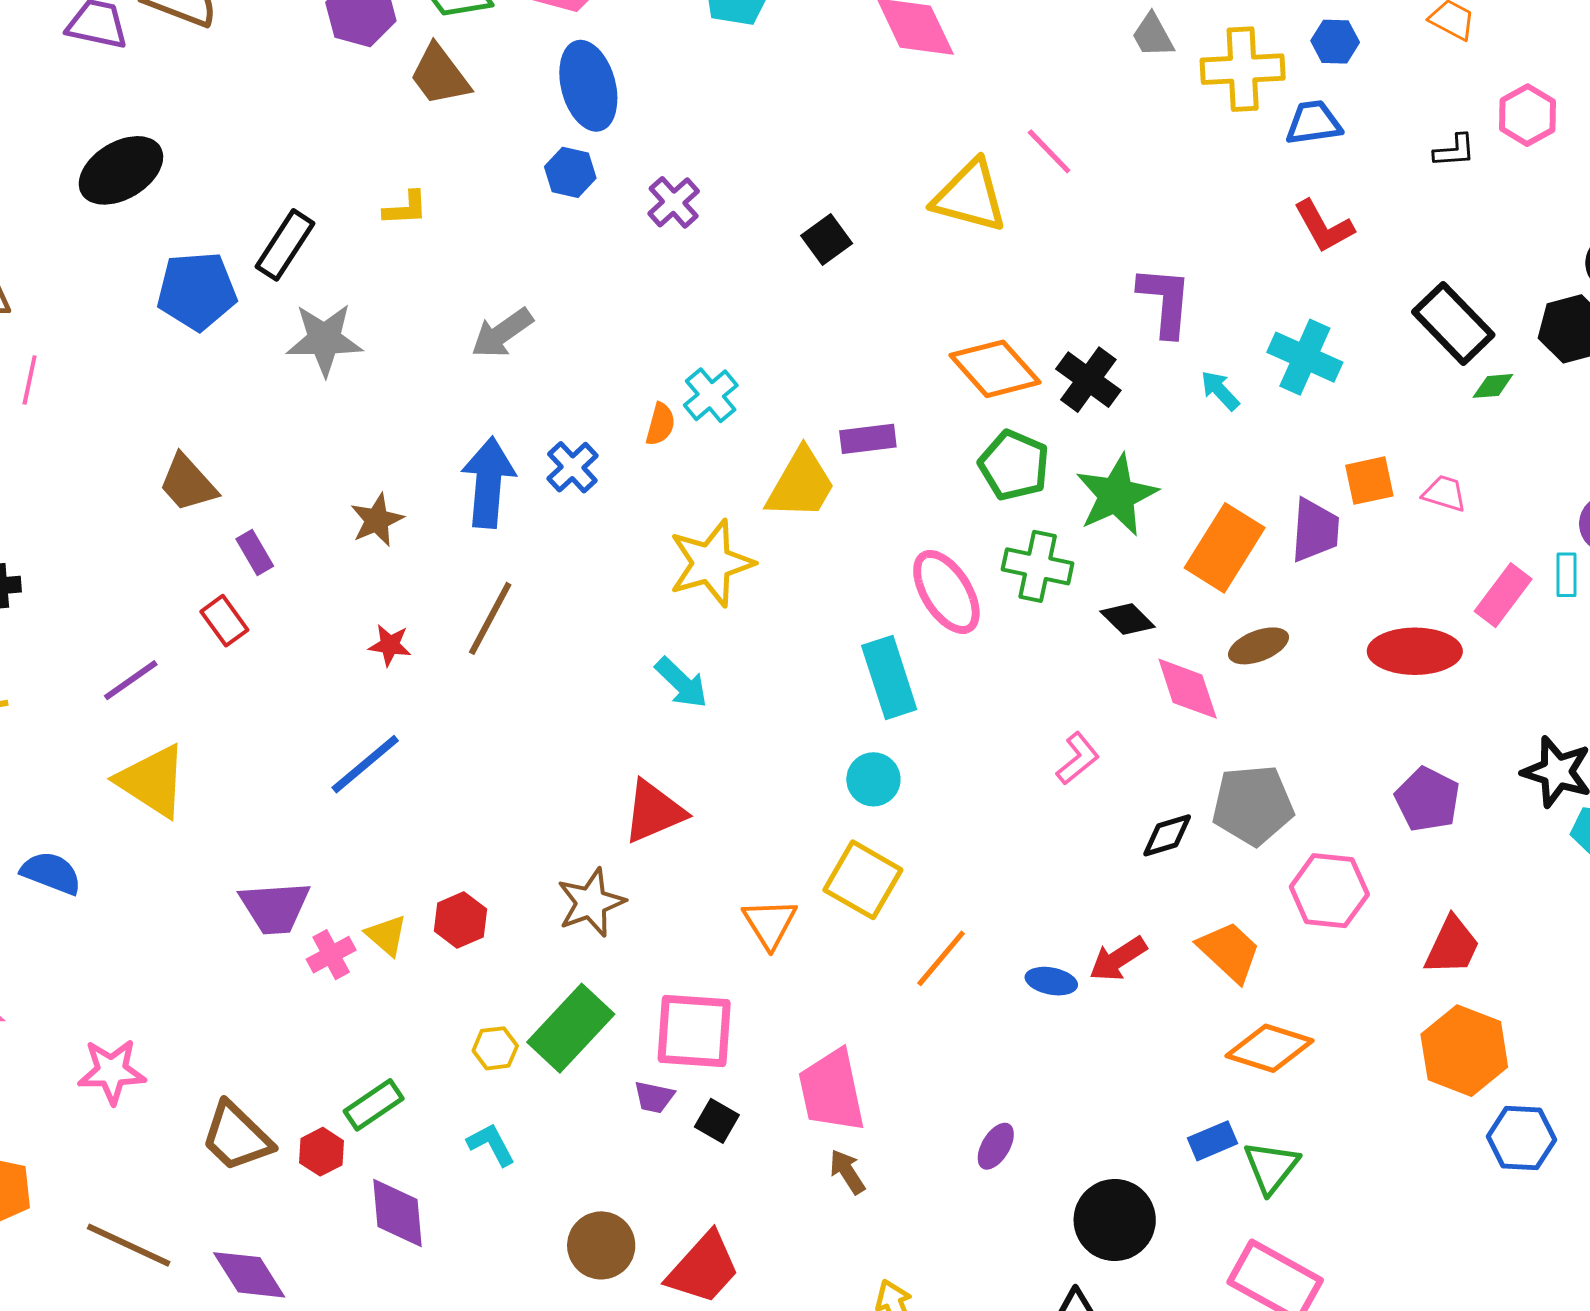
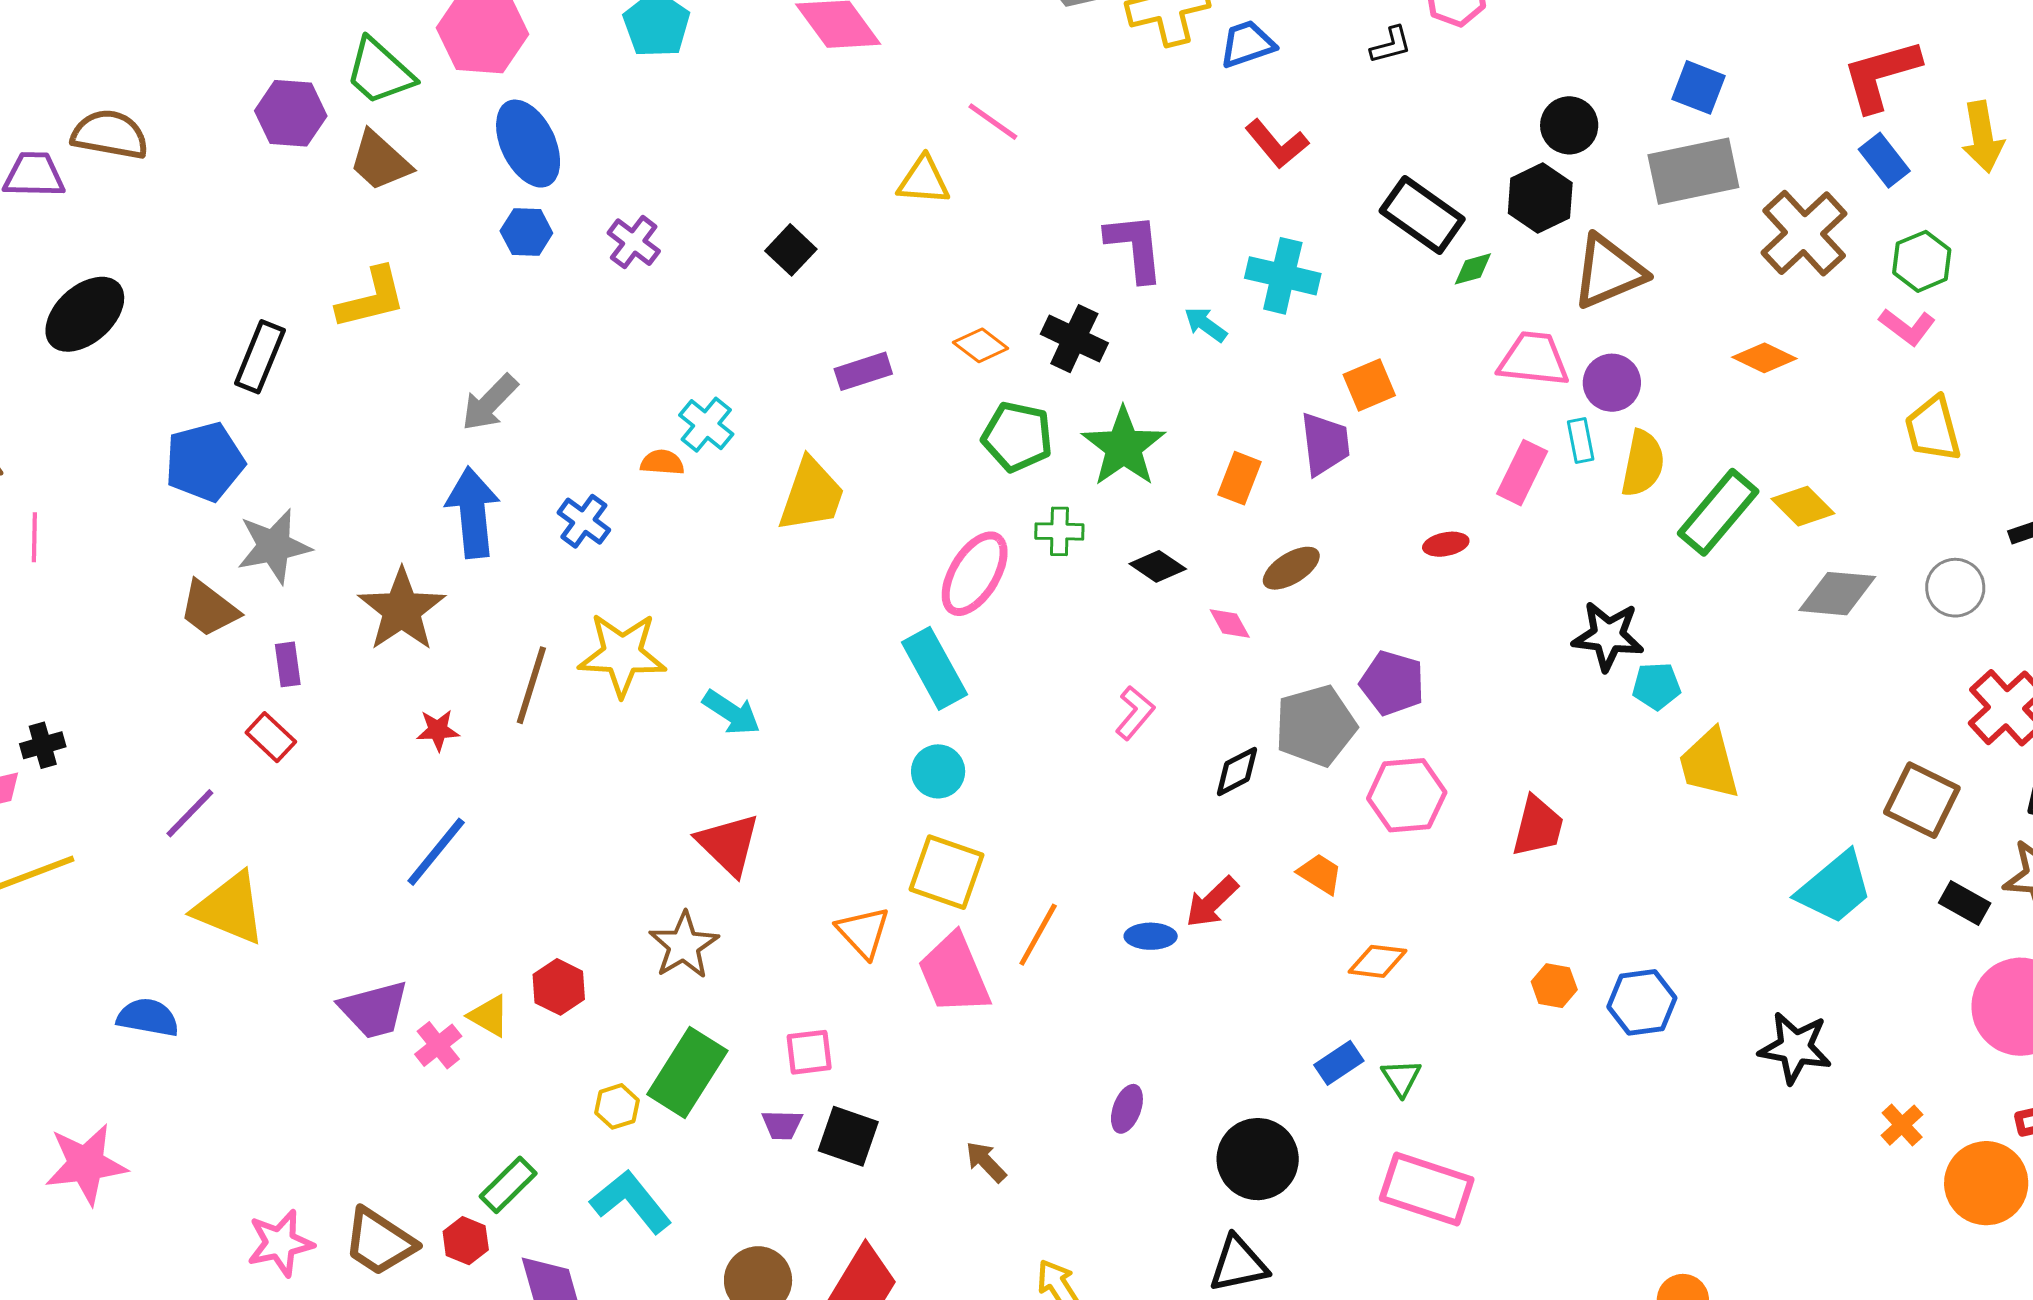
yellow triangle: (970, 196) -> (924, 181), size x0.7
yellow L-shape: (406, 208) -> (371, 298), size x1.6
blue pentagon: (197, 291) -> (205, 462), moved
gray star: (324, 340) -> (274, 546), moved
orange diamond: (995, 369) -> (981, 345), size x0.6
orange semicircle: (660, 424) -> (662, 462), turned -90
purple rectangle: (868, 439) -> (863, 371), moved
blue arrow: (488, 482) -> (473, 512), moved
pink trapezoid: (1444, 493) -> (1534, 359), moved, size x1.6
brown star: (377, 520) -> (402, 610), size x1.6
orange rectangle: (1225, 548) -> (1240, 478), size x0.6
purple rectangle: (255, 552) -> (288, 664), turned 33
yellow star: (711, 563) -> (622, 654), moved, turned 30
green cross: (1038, 566) -> (1059, 531), size x0.7
pink ellipse: (946, 592) -> (975, 574), turned 74
red ellipse: (1415, 651) -> (1446, 544), size x0.5
pink diamond: (1188, 689) -> (1230, 624), size x0.6
purple pentagon: (1427, 799) -> (1392, 683), moved
red triangle: (654, 812) -> (728, 844), turned -42
orange trapezoid: (1229, 952) -> (1320, 874), size x0.7
pink square: (694, 1031) -> (809, 1052), size x0.6
orange diamond: (1269, 1048) -> (1377, 961), size x0.7
orange hexagon: (1464, 1051) -> (1554, 986), moved, size x0.5
pink star: (112, 1071) -> (280, 1243), moved
pink trapezoid: (832, 1091) -> (954, 974), moved
black square: (717, 1121) -> (848, 1136), size x1.4
cyan L-shape: (491, 1144) -> (631, 1202), size x1.6
green triangle: (1271, 1167) -> (1401, 1078), size x0.7

